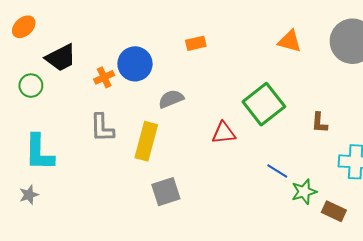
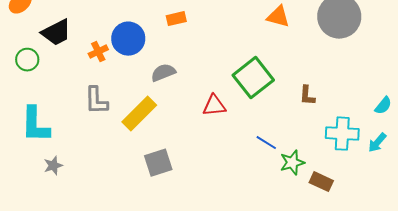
orange rectangle: (196, 43) -> (176, 19), moved
yellow rectangle: (146, 141) -> (139, 114), turned 30
gray star: (29, 195) -> (53, 166), moved

